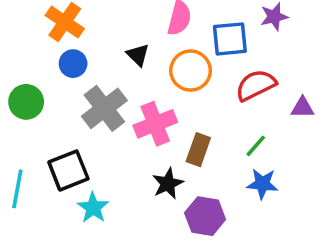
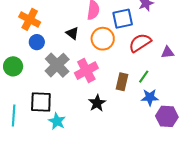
brown rectangle: (198, 150) -> (122, 82), moved
black square: (68, 170) -> (41, 102), turned 30
purple hexagon: (205, 216) -> (167, 116), moved

